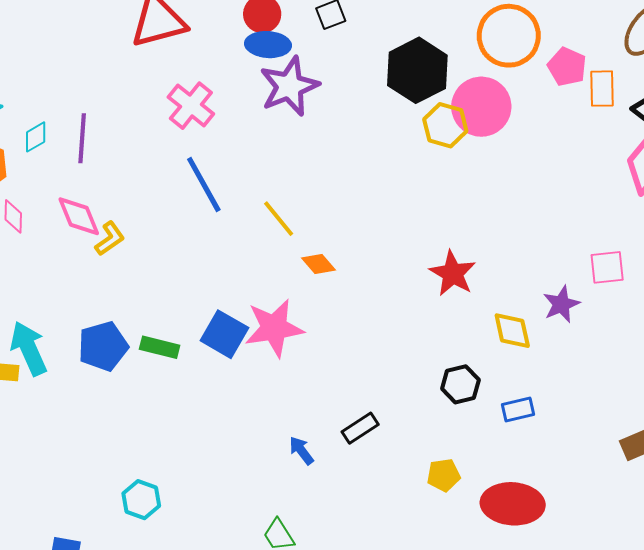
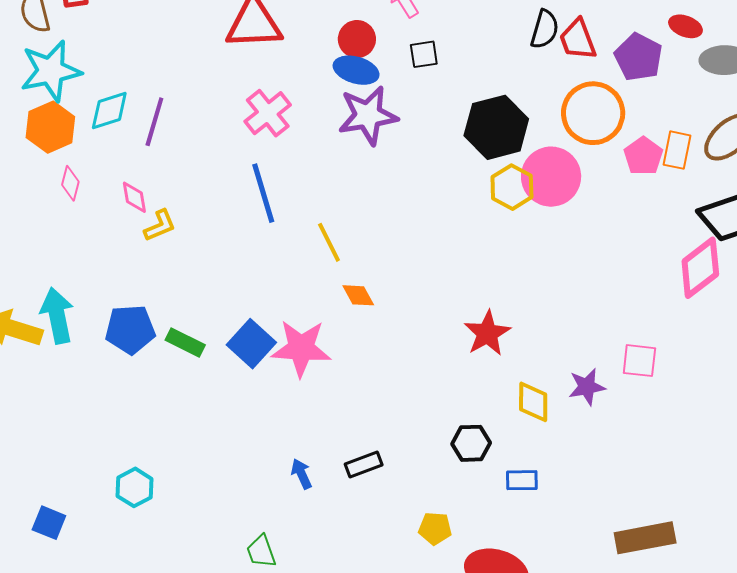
orange rectangle: (602, 89) -> (677, 150), moved
cyan diamond: (36, 137) -> (109, 110), size x1.4
pink diamond: (79, 216) -> (134, 197), size x0.7

